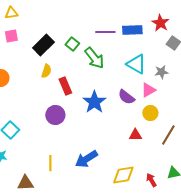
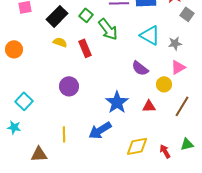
yellow semicircle: (46, 71) -> (60, 42), turned -88
red rectangle: (65, 86) -> (85, 48), moved
pink triangle: (148, 90) -> (178, 67), moved
blue star: (94, 102) -> (117, 102), moved

